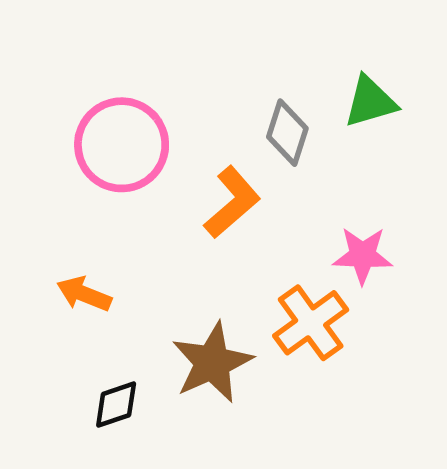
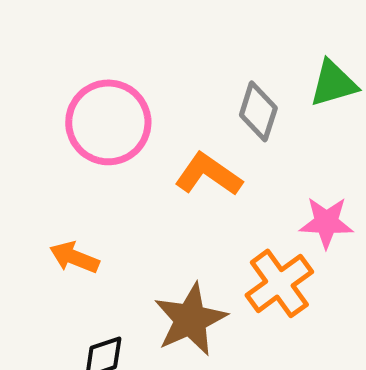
orange L-shape: (232, 202) -> (208, 174), turned -104

